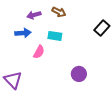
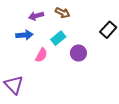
cyan rectangle: (55, 36) -> (58, 38), turned -48
purple circle: (79, 74) -> (78, 53), moved

